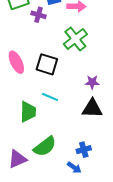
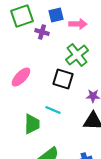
pink ellipse: (16, 62) -> (21, 77), turned 70
black square: (47, 64) -> (63, 79), moved

